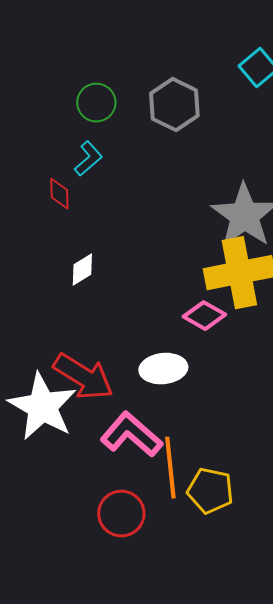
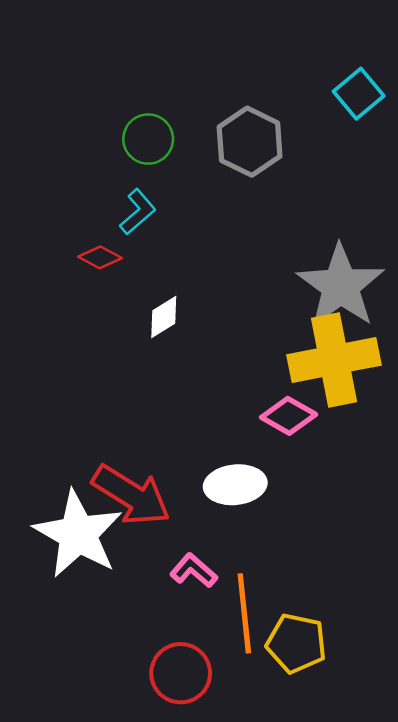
red diamond: (59, 194) -> (100, 257), turned -60
white diamond: (82, 270) -> (164, 317), moved
pink L-shape: (131, 435) -> (194, 571), size x0.6

